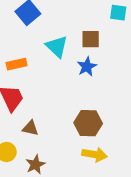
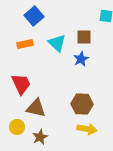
orange rectangle: (17, 64) -> (25, 44), moved
brown triangle: (30, 128) -> (36, 108), size x1.5

